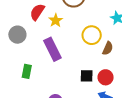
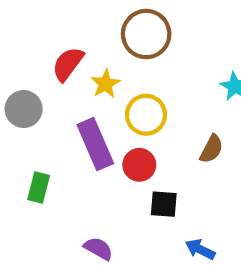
yellow circle: (92, 35) -> (146, 115), moved
red circle: (106, 77) -> (139, 165), moved

